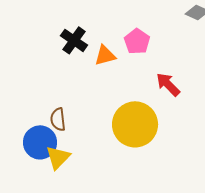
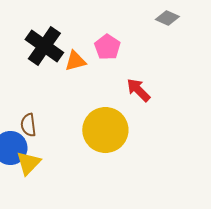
black cross: (74, 40) -> (44, 46), size x1.4

